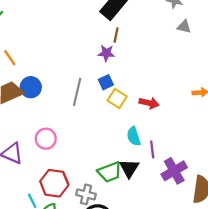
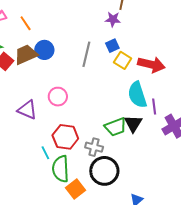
red arrow: (149, 103) -> (151, 65), size x1.5
cyan semicircle: (134, 136) -> (137, 95), size x1.5

